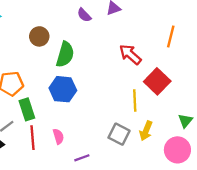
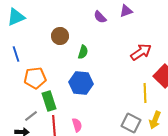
green semicircle: (65, 54) -> (83, 52), size x0.6
red arrow: (130, 54) -> (141, 52), turned 105

